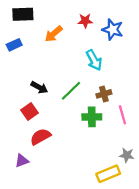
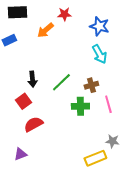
red star: (85, 21) -> (64, 14), moved
cyan arrow: (94, 60) -> (99, 54), moved
black arrow: (39, 87) -> (32, 79), turned 56
purple triangle: (22, 161) -> (20, 154), moved

